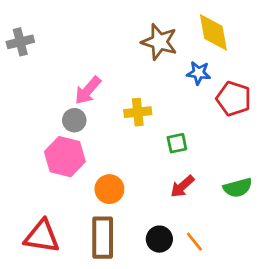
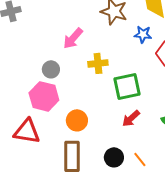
pink arrow: (88, 90) -> (73, 38), moved
green square: (177, 143) -> (127, 86), size x1.8
red triangle: (42, 236) -> (27, 131), moved

